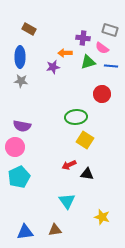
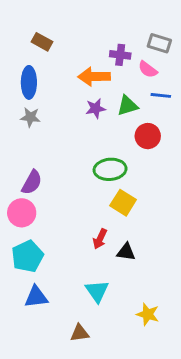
orange arrow: (65, 53) -> (94, 77), size x1.5
green triangle: (88, 62) -> (127, 106), moved
purple star: (53, 67) -> (96, 108), moved
purple semicircle: (22, 126) -> (32, 182), turned -72
red arrow: (69, 165) -> (100, 239), turned -40
blue triangle: (25, 232) -> (36, 297), moved

